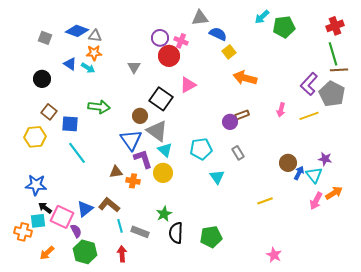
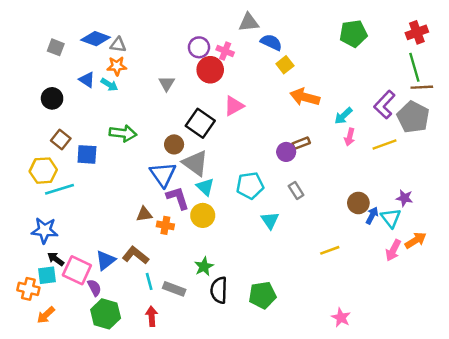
cyan arrow: (262, 17) -> (343, 116), moved
cyan line: (77, 153) -> (60, 189), moved, turned -70
orange arrow: (47, 253) -> (46, 315), moved

